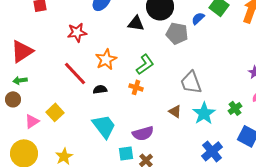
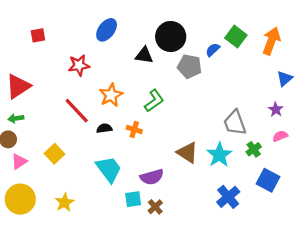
gray trapezoid: (191, 82) -> (235, 123), moved
orange cross: (136, 87) -> (134, 129), moved
brown triangle: (175, 111) -> (187, 153), size x1.5
pink triangle: (32, 121) -> (19, 161), moved

